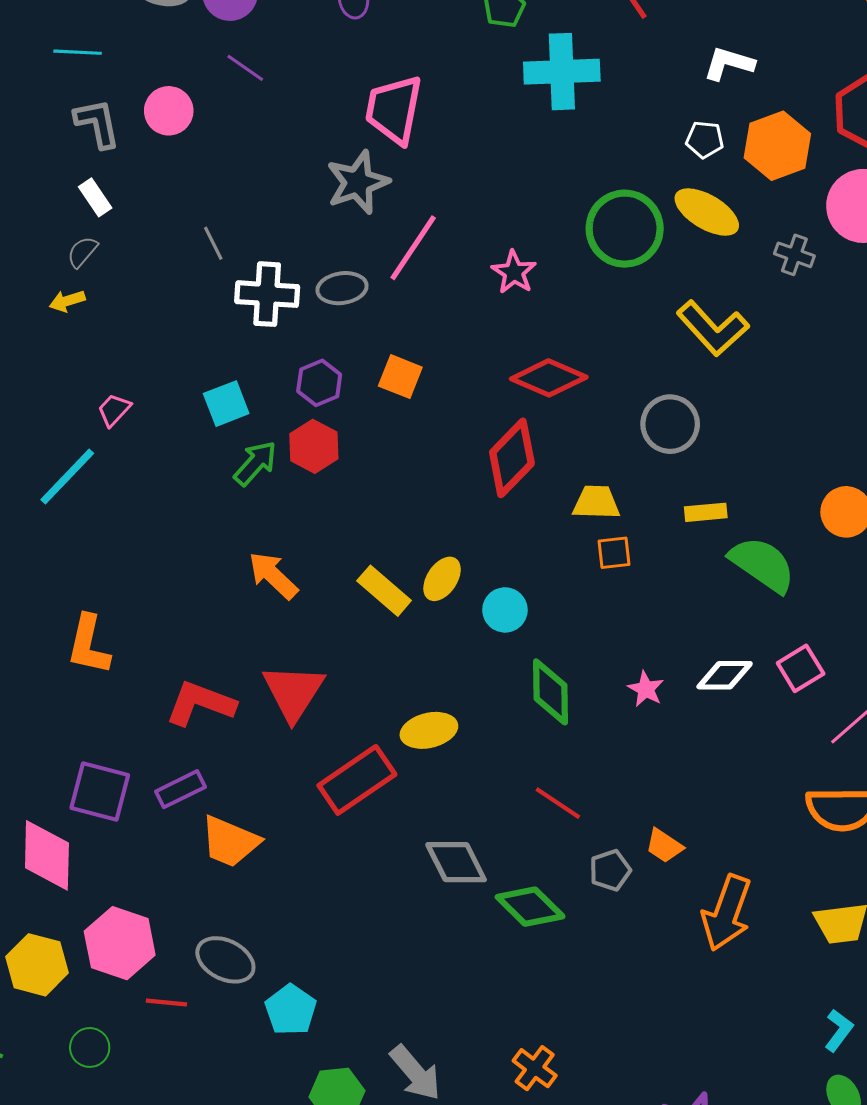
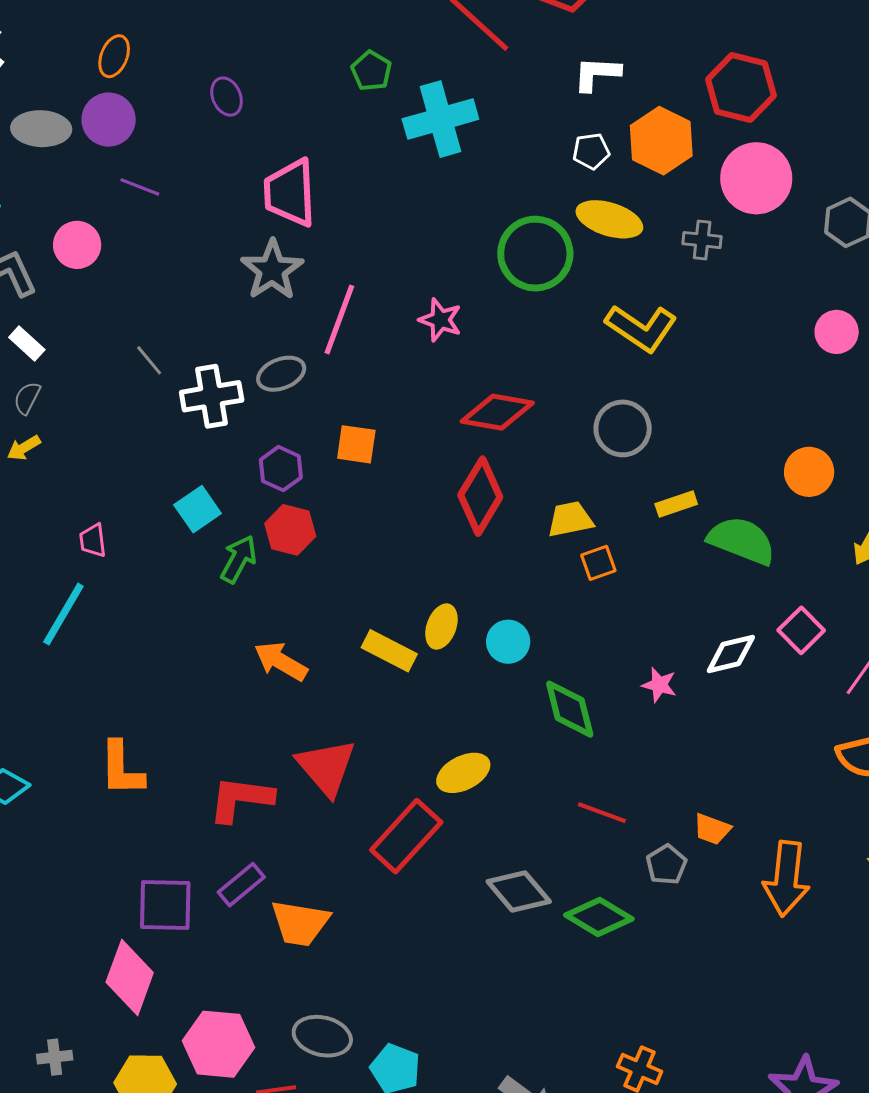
pink trapezoid: (114, 410) -> (93, 540), turned -36
pink diamond: (47, 855) -> (130, 977), turned 32

